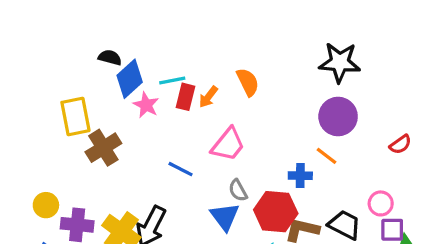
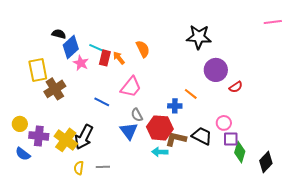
cyan line: (172, 80) -> (97, 48), turned 35
orange arrow: (208, 97) -> (119, 58), turned 104
purple circle: (338, 117) -> (216, 70), moved

